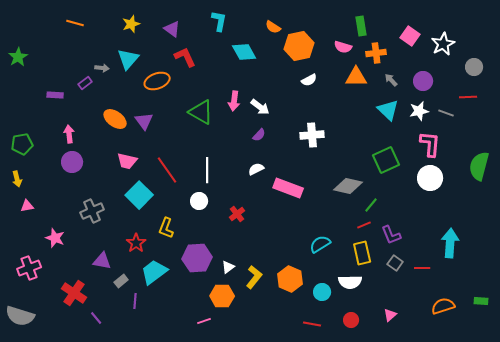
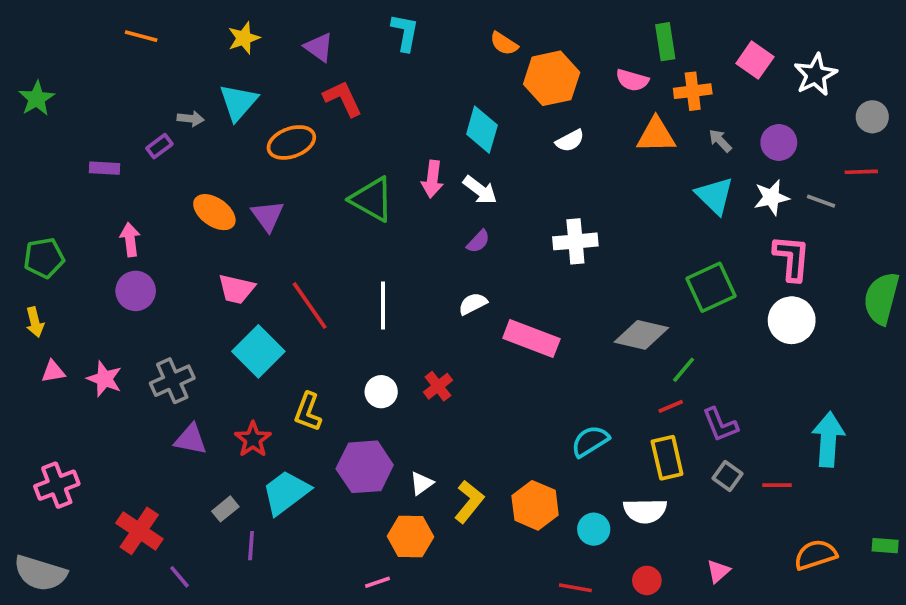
cyan diamond: (244, 52) -> (482, 130), moved, turned 45
white circle: (199, 201) -> (381, 392), moved
pink star: (55, 238) -> (104, 379), moved
purple triangle: (102, 261) -> (191, 439), moved

